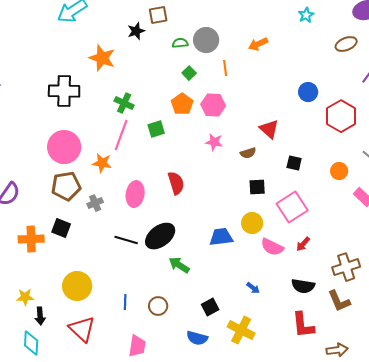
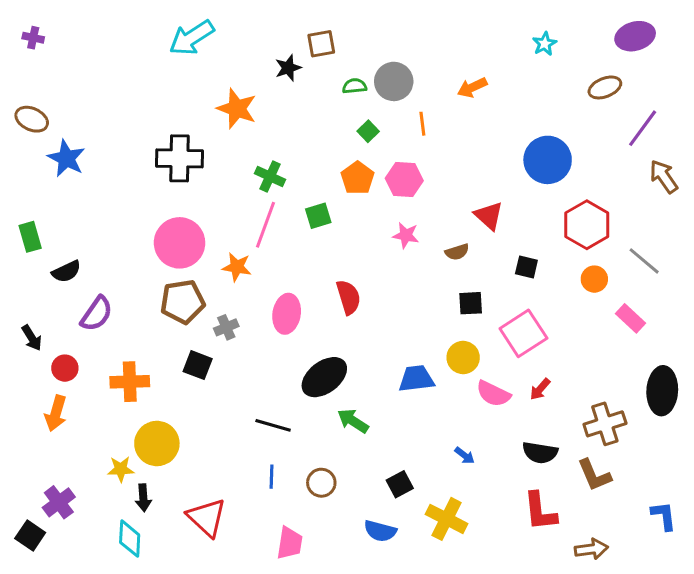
blue circle: (308, 92) -> (548, 160), size x1.6
red hexagon: (341, 116) -> (587, 225), moved
black square: (61, 228) -> (198, 365), moved
black line: (126, 240) -> (273, 425), moved
yellow circle: (77, 286) -> (157, 443), moved

